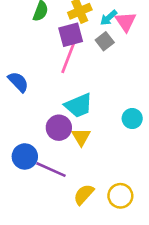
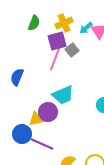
gray square: (105, 41) -> (72, 50), moved
blue semicircle: (18, 82) -> (17, 77), turned -114
yellow triangle: (81, 137) -> (36, 119), moved, turned 49

